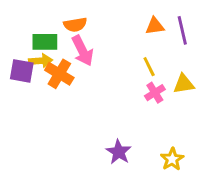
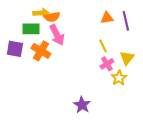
yellow arrow: (41, 61) -> (41, 13), moved
yellow triangle: (184, 84) -> (127, 58), turned -42
yellow star: (172, 159) -> (119, 78), moved

